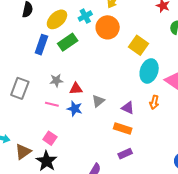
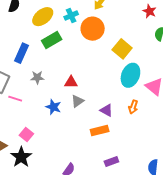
blue rectangle: (41, 45) -> (22, 53), moved
red triangle: (76, 89) -> (71, 82), moved
pink line: (52, 104) -> (15, 99), moved
orange rectangle: (123, 128) -> (100, 131), turned -36
purple rectangle: (125, 154) -> (111, 161), moved

